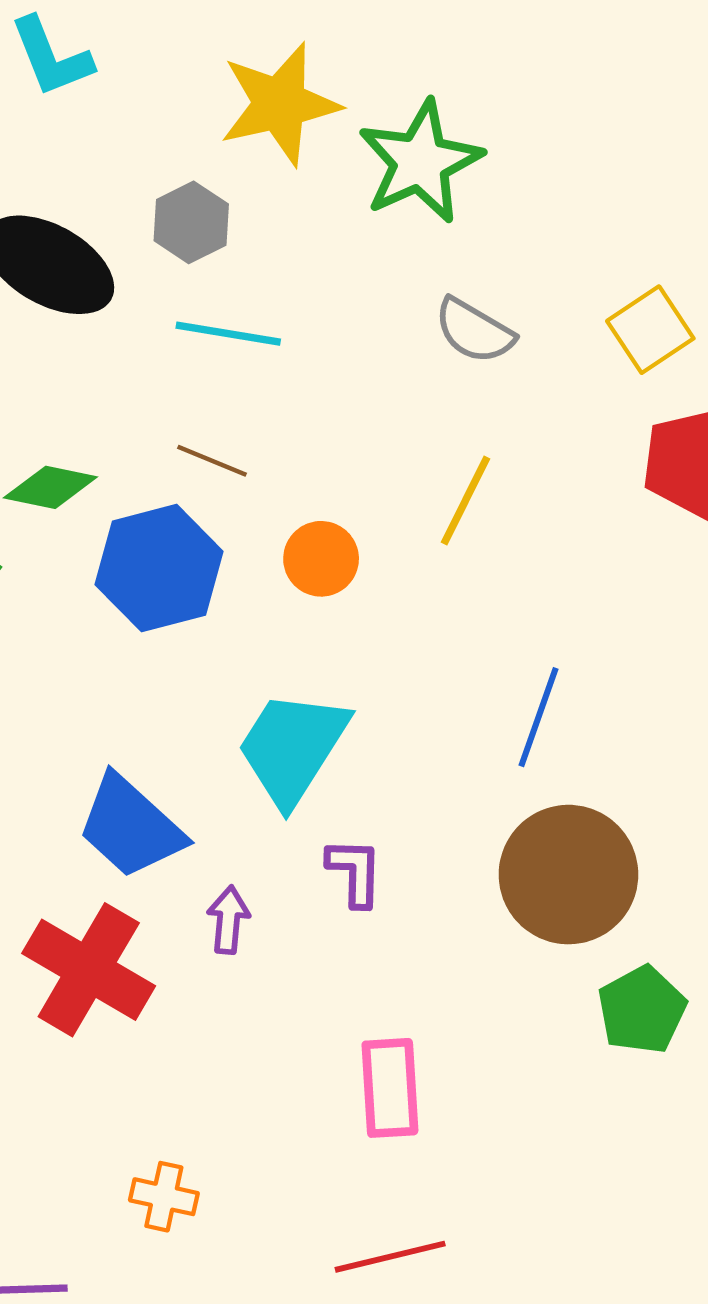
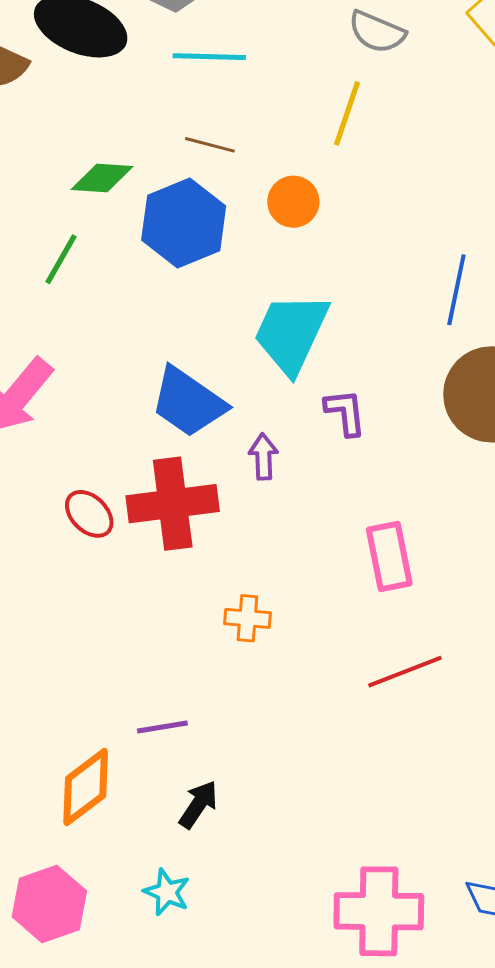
yellow line: (466, 500) -> (347, 113), moved
red cross: (89, 970) -> (173, 504), turned -30
orange cross: (164, 1197) -> (247, 618), moved

